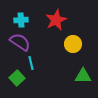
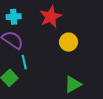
green triangle: (83, 76) -> (73, 84), moved, turned -30

